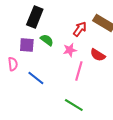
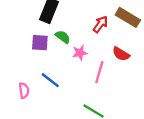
pink star: (70, 50) -> (80, 53), moved
pink semicircle: (13, 64) -> (24, 90), moved

